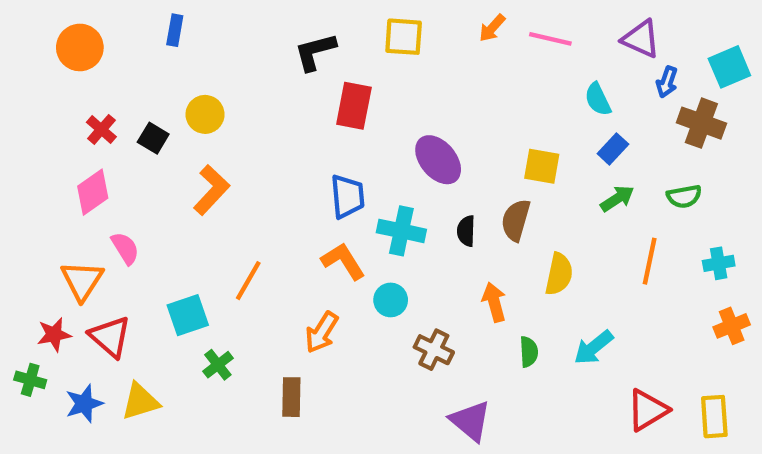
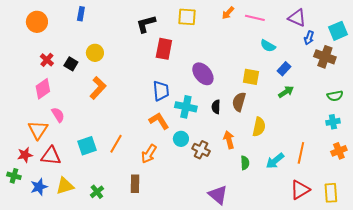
cyan semicircle: (598, 99) -> (268, 46), moved, turned -35
green semicircle: (684, 196) -> (335, 96), moved
orange line: (650, 261) -> (301, 153), moved
orange line: (248, 281) -> (116, 144), moved
red triangle: (110, 337) -> (51, 156), turned -35
brown cross: (434, 350) -> (201, 150), moved
green cross: (218, 365) -> (97, 192), moved

